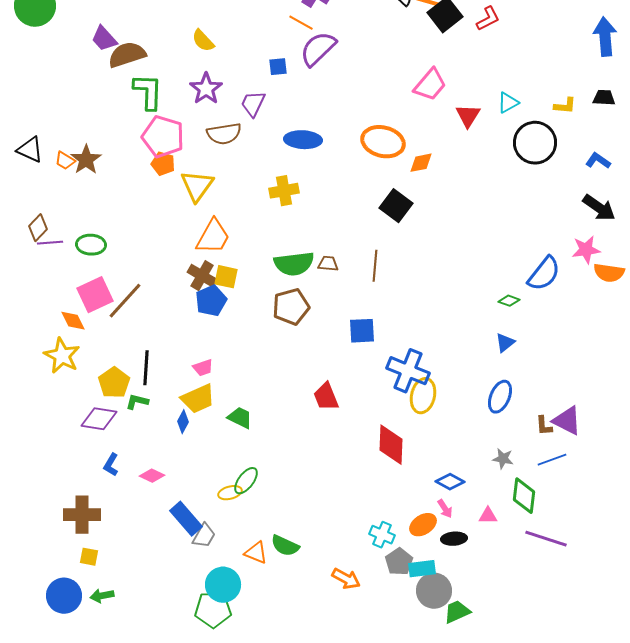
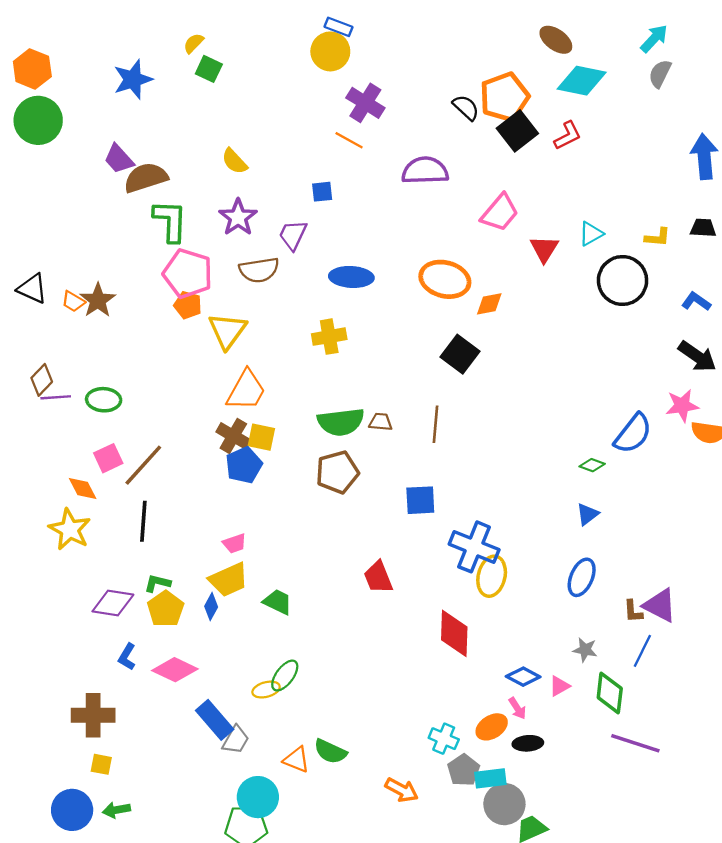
purple semicircle: (318, 49) -> (425, 171), moved, turned 42
pink square: (95, 295) -> (108, 458), size x0.7
black line: (146, 368) -> (143, 521), moved
yellow pentagon: (114, 383) -> (166, 609), moved
blue line: (552, 460) -> (642, 651), turned -44
pink diamond: (152, 476) -> (175, 670), size x1.5
pink triangle: (488, 516) -> (559, 686), moved, turned -30

